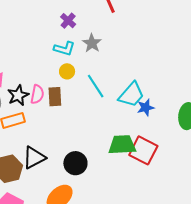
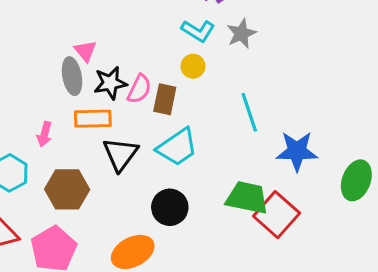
cyan line: (96, 86) -> (249, 112), moved
cyan trapezoid: (131, 95) -> (177, 147), moved
blue star: (146, 108) -> (297, 151), size x1.5
black triangle: (34, 158) -> (120, 154), moved, turned -40

